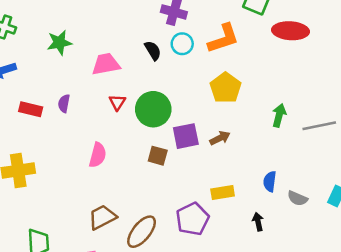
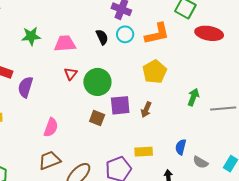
green star: (59, 43) -> (31, 36), moved
purple semicircle: (64, 103) -> (25, 87), moved, size x1.5
brown arrow: (220, 138) -> (146, 110), turned 133
pink semicircle: (98, 155) -> (51, 127), moved

